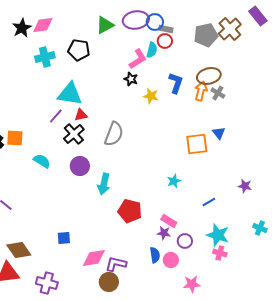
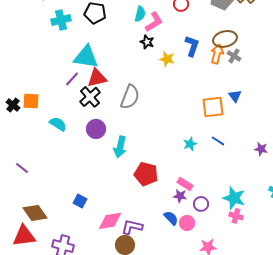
cyan semicircle: (152, 50) -> (140, 14), moved
red triangle: (81, 115) -> (97, 78), size x1.5
blue line: (209, 202) -> (218, 141), moved, turned 64
blue square: (64, 238) -> (80, 201), turned 32
blue semicircle: (155, 255) -> (171, 218), turned -35

